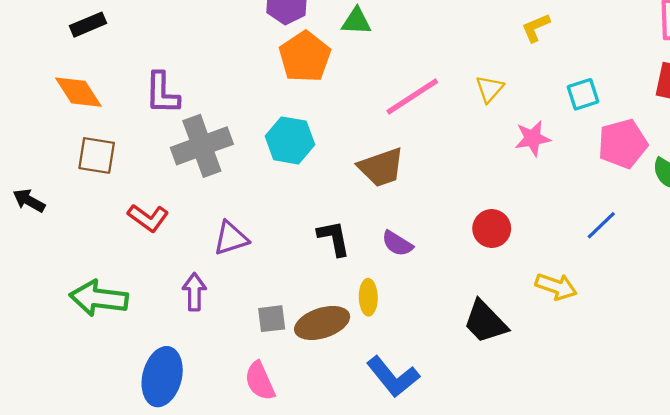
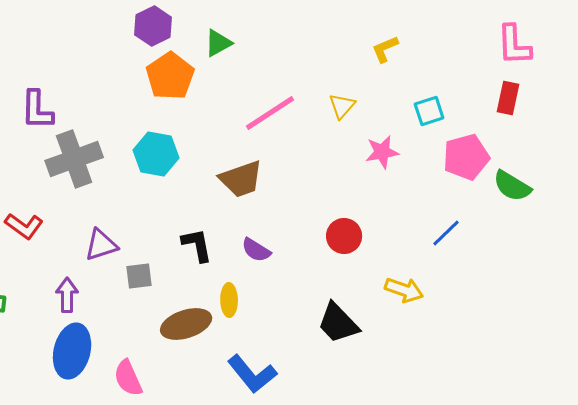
green triangle: (356, 21) -> (218, 43), turned -32
gray square: (272, 319) -> (139, 276), moved
blue ellipse: (162, 377) -> (72, 351), moved

